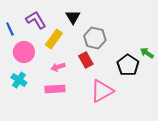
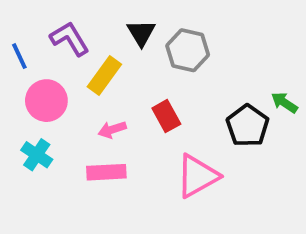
gray hexagon: (95, 38) -> (188, 50), moved

